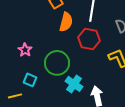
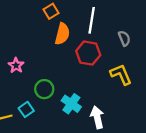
green circle: (57, 63) -> (44, 89), moved, size x0.7
cyan square: (30, 80) -> (26, 109), moved, turned 32

